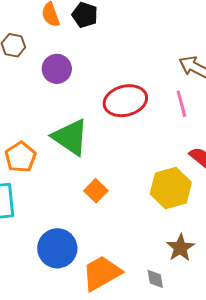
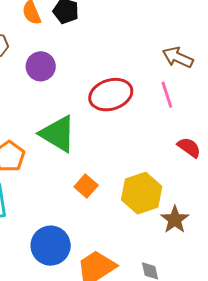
yellow hexagon: (171, 188) -> (142, 193), moved
brown star: (180, 248) -> (175, 220), moved

